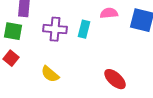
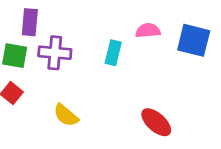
purple cross: (55, 29) -> (55, 53), moved

